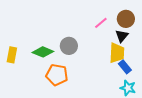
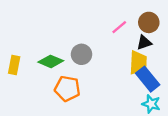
black triangle: (122, 36) -> (144, 43), turned 32
blue rectangle: (125, 67) -> (148, 79), size x1.5

